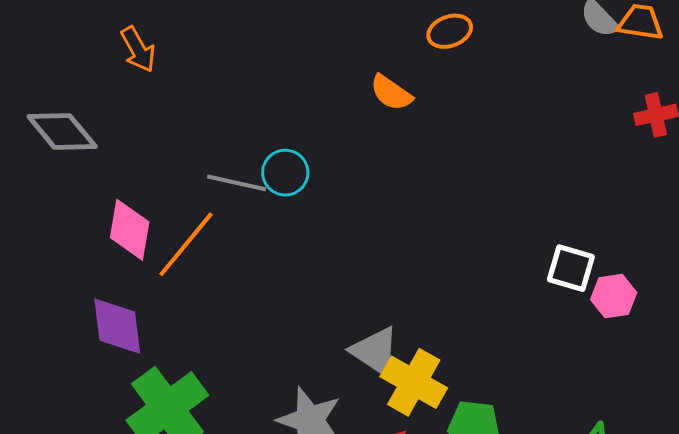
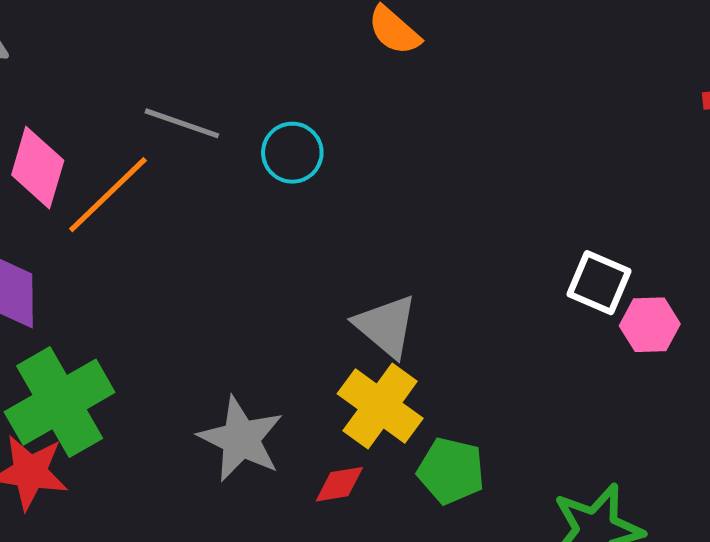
cyan circle: (285, 173) -> (292, 153), moved
gray triangle: (375, 351) -> (386, 326), moved

